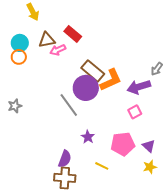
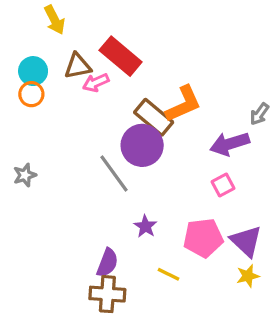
red rectangle: (73, 34) -> (121, 56), size x1.4
orange L-shape: (111, 80) -> (183, 104), moved
purple triangle: (149, 146) -> (246, 241), size x1.5

